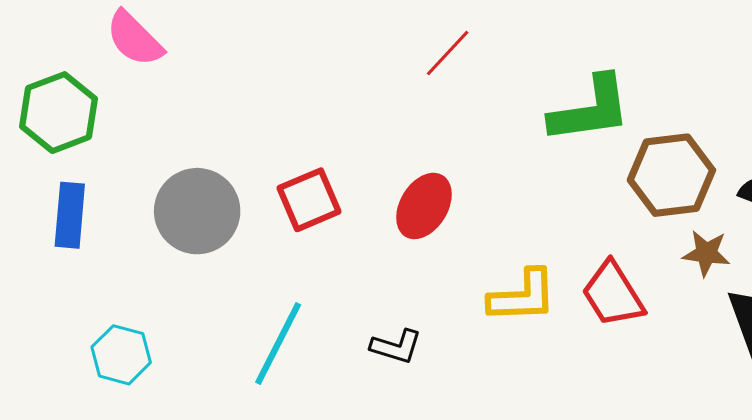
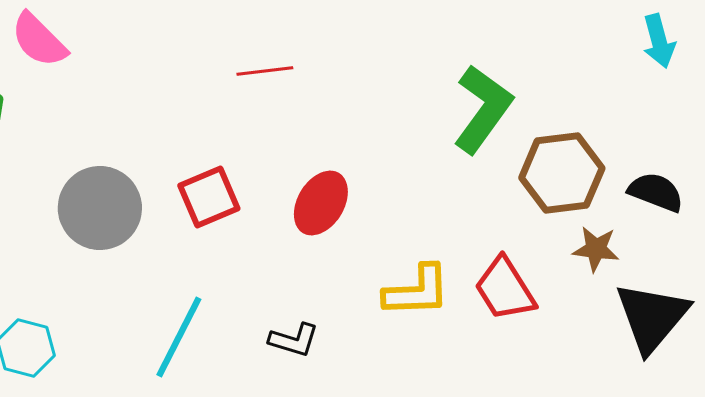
red line: (448, 53) -> (265, 71), moved, turned 40
green L-shape: (590, 109) -> (483, 109), turned -46

